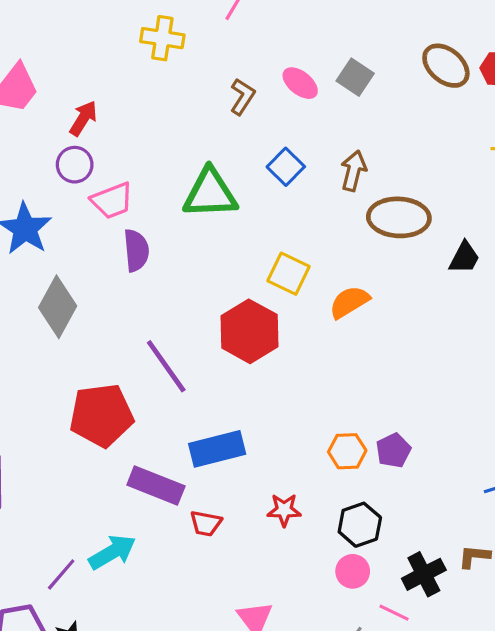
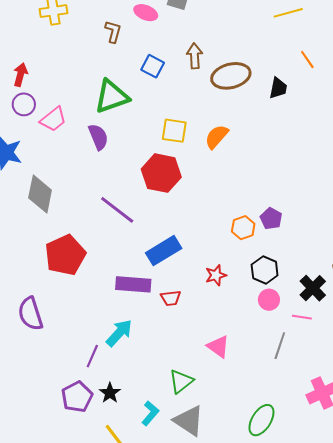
purple semicircle: (136, 250) -> (98, 137), moved
red pentagon: (101, 415) -> (65, 255), moved

